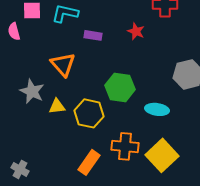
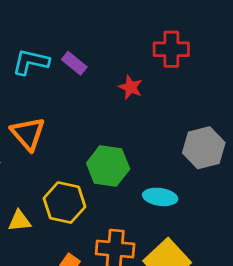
purple rectangle: (93, 35) -> (74, 63), moved, turned 30
yellow triangle: (57, 106) -> (19, 221), moved

